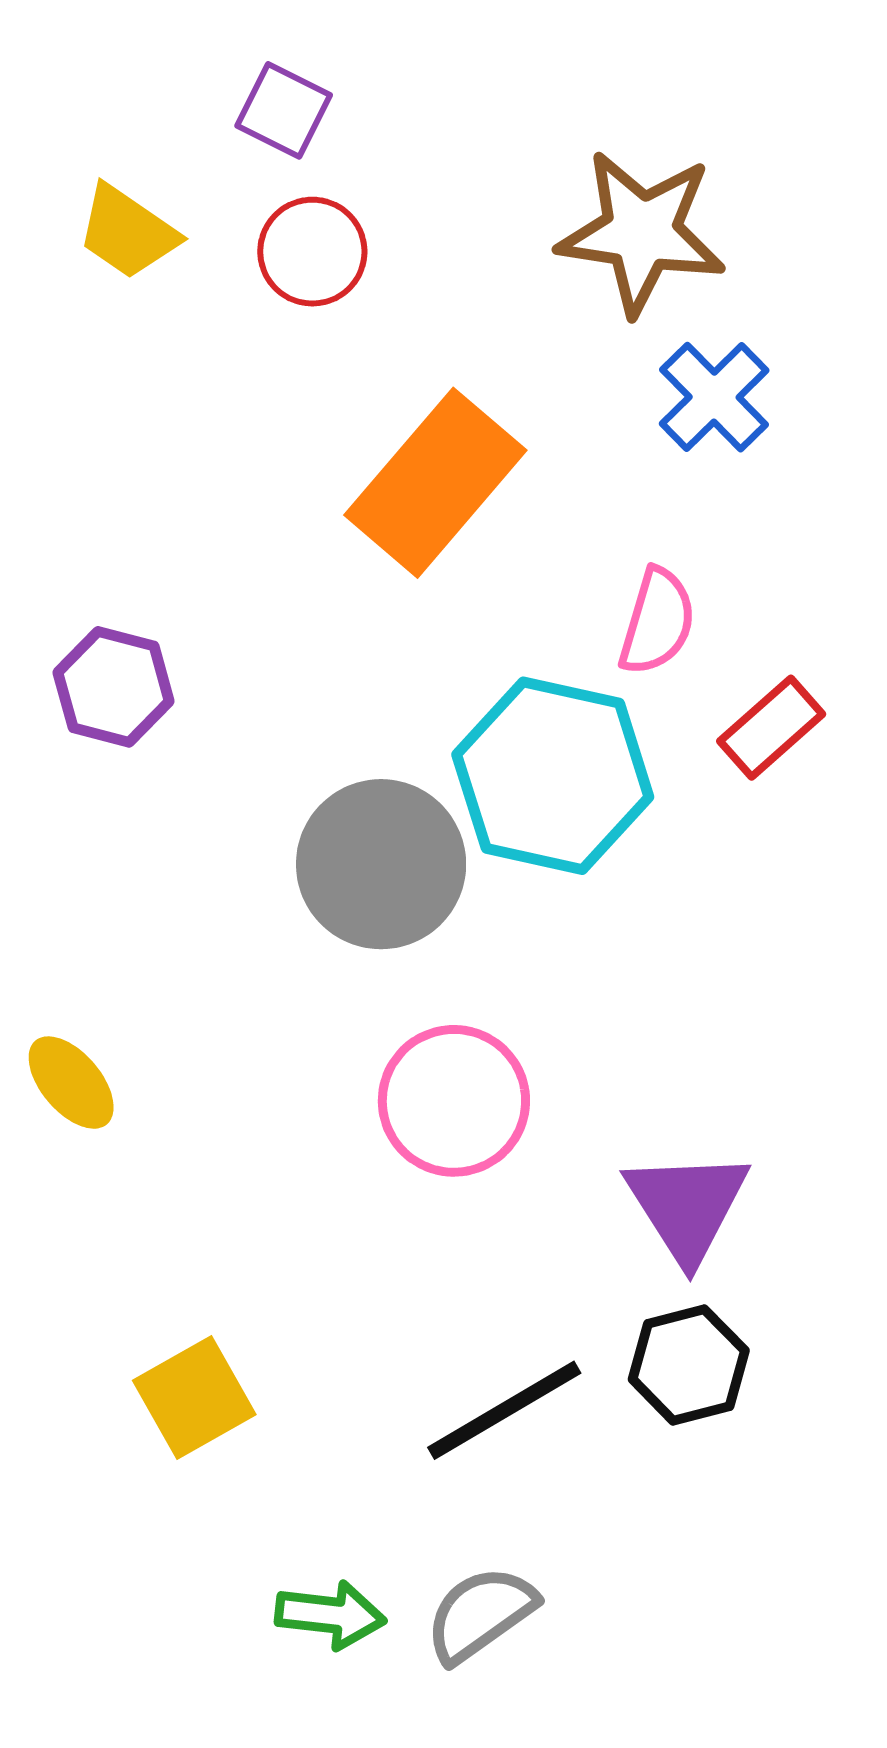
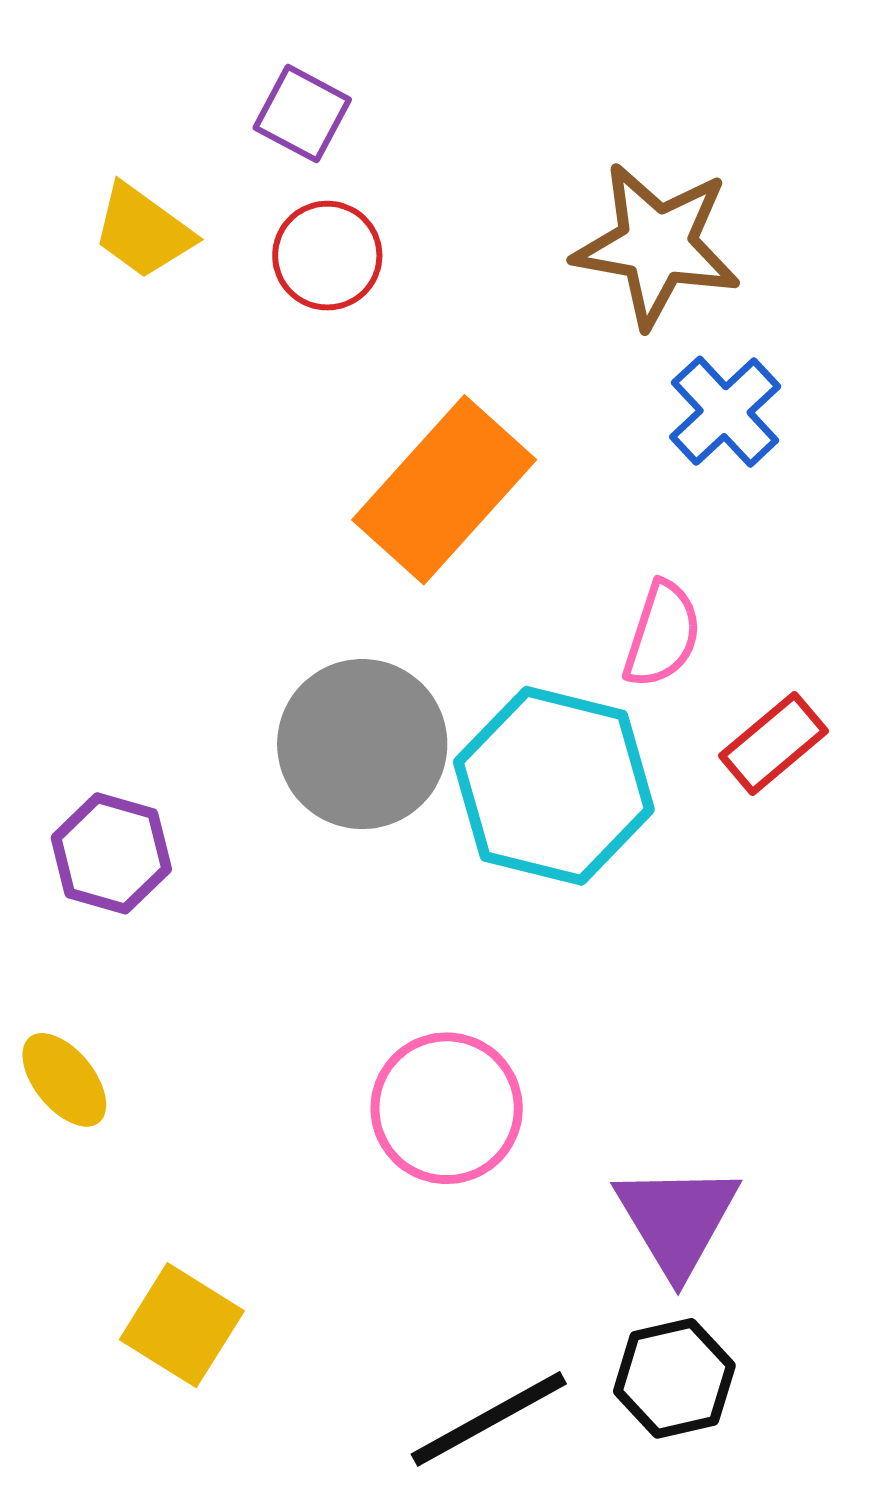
purple hexagon: (114, 687) -> (111, 853), moved
gray circle: (381, 864) -> (362, 744), moved
yellow square: (194, 1398) -> (182, 1325), moved, turned -30

